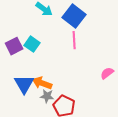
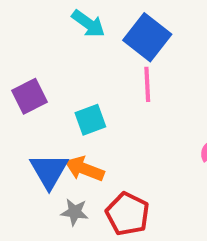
cyan square: (32, 44) -> (90, 120), moved, turned 35
gray star: (47, 96) -> (75, 212), moved

